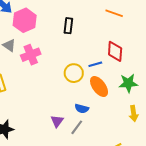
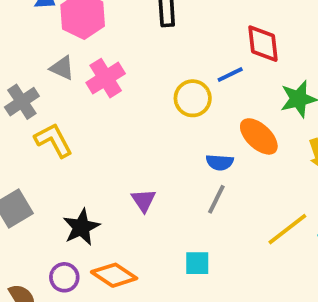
orange ellipse: (99, 87) -> (259, 136), moved
purple triangle: (57, 121) -> (143, 200), moved

